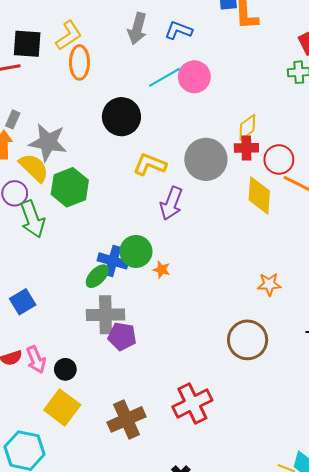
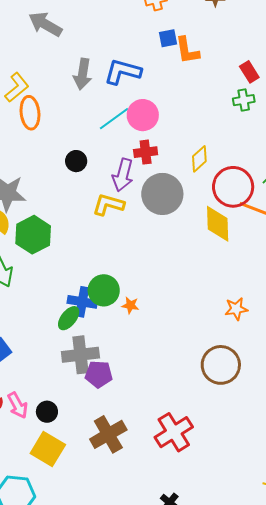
blue L-shape: (178, 30) -> (123, 72), size x1.4
black circle: (121, 117) -> (76, 161), size x0.6
red cross: (246, 148) -> (146, 152), moved
red circle: (279, 160) -> (233, 187), size x1.4
purple arrow: (171, 203) -> (123, 175), moved
brown cross: (127, 419) -> (108, 434), moved

